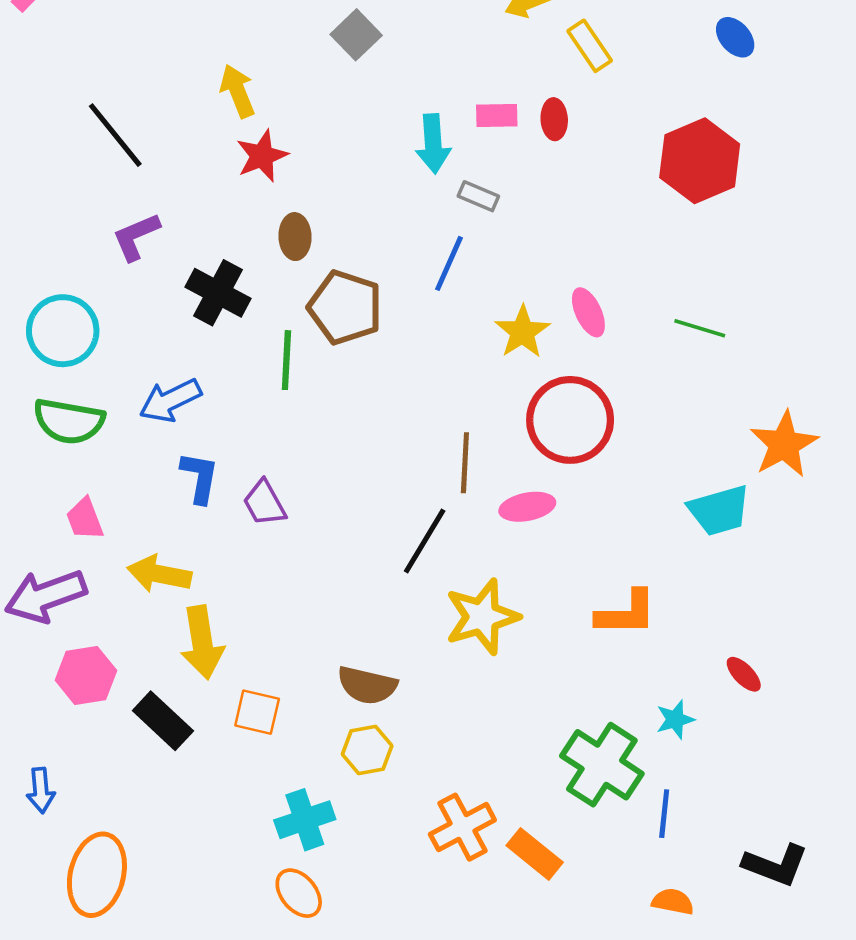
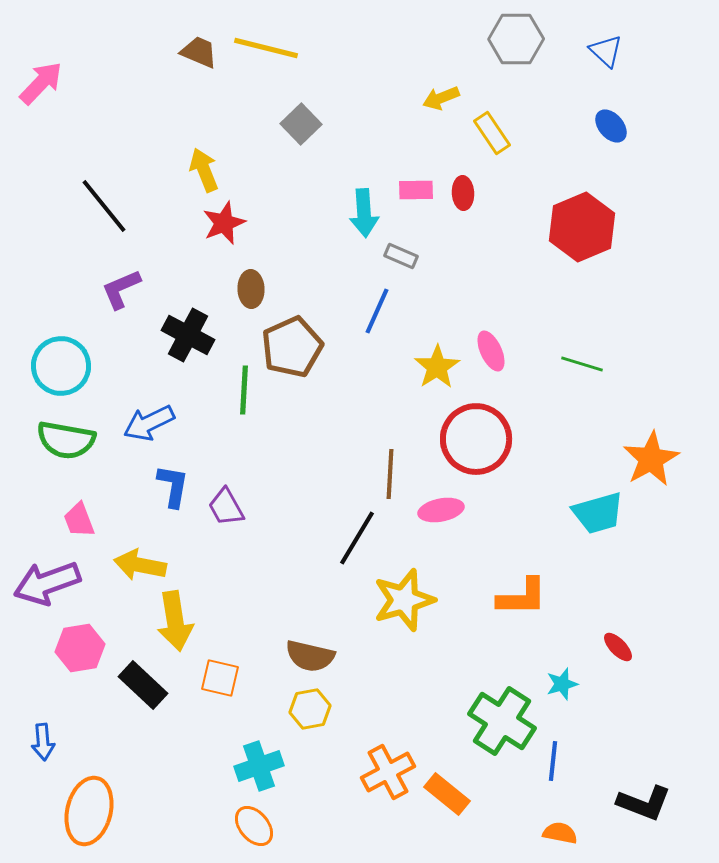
brown pentagon: (345, 307) -> (292, 347), turned 30

